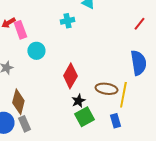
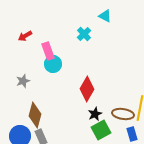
cyan cross: (67, 21) -> (84, 34), turned -32
pink rectangle: (20, 30) -> (48, 51), moved
brown ellipse: (106, 89) -> (123, 114), moved

